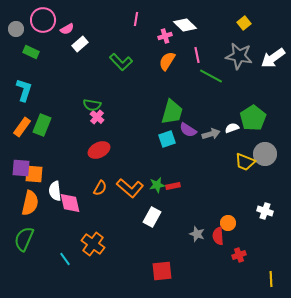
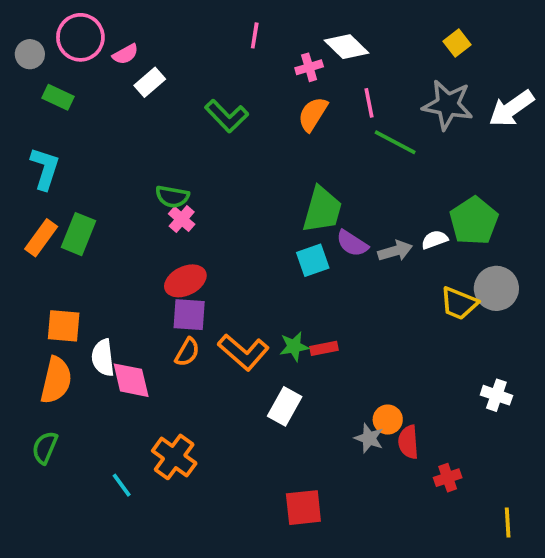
purple square: (21, 168) -> (189, 315), moved
orange circle: (228, 223) -> (388, 420), moved
green semicircle: (24, 239) -> (45, 448), size x0.7

